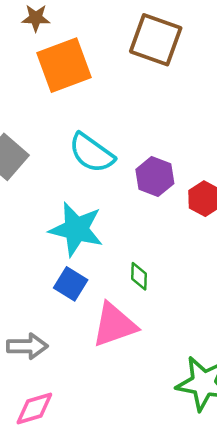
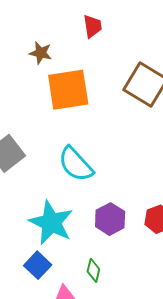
brown star: (36, 18) -> (41, 53), moved
purple hexagon: (155, 177) -> (110, 219), moved

